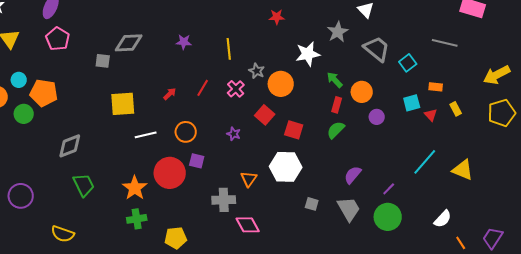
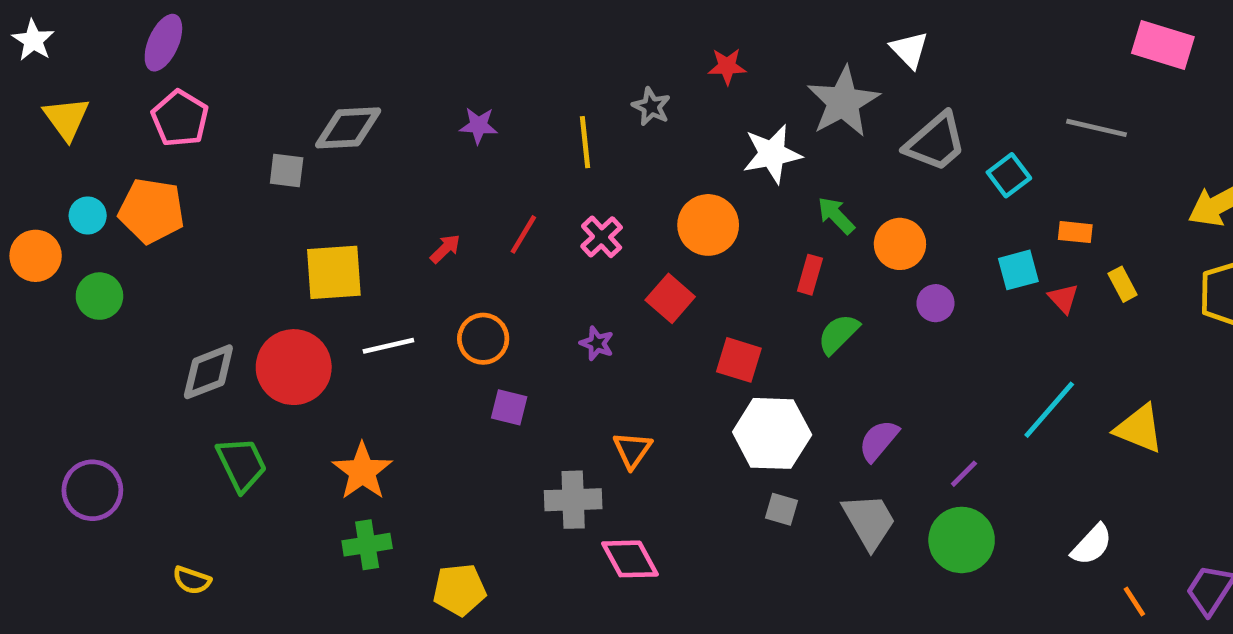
red star: (277, 17) -> (727, 66), moved
gray star: (338, 32) -> (843, 102), size x1.4
gray trapezoid: (377, 49) -> (935, 142), turned 100
gray star: (257, 71) -> (651, 107), moved
orange pentagon: (44, 93) -> (152, 211), moved
red rectangle: (337, 105) -> (810, 275), moved
red square: (294, 130) -> (739, 360), moved
white hexagon: (286, 167) -> (772, 433), moved
red circle: (170, 173) -> (294, 367), moved
yellow semicircle: (63, 234) -> (192, 580), size x0.7

